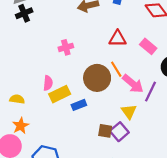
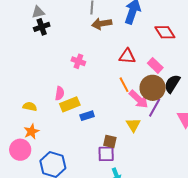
pink cross: (66, 47) -> (78, 61), turned 32
brown circle: (97, 78) -> (153, 88), moved
purple square: (119, 132) -> (106, 154), moved, turned 36

